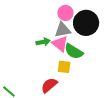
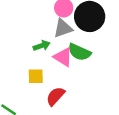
pink triangle: (60, 44) -> (63, 57), moved
yellow square: (64, 67) -> (36, 76), moved

